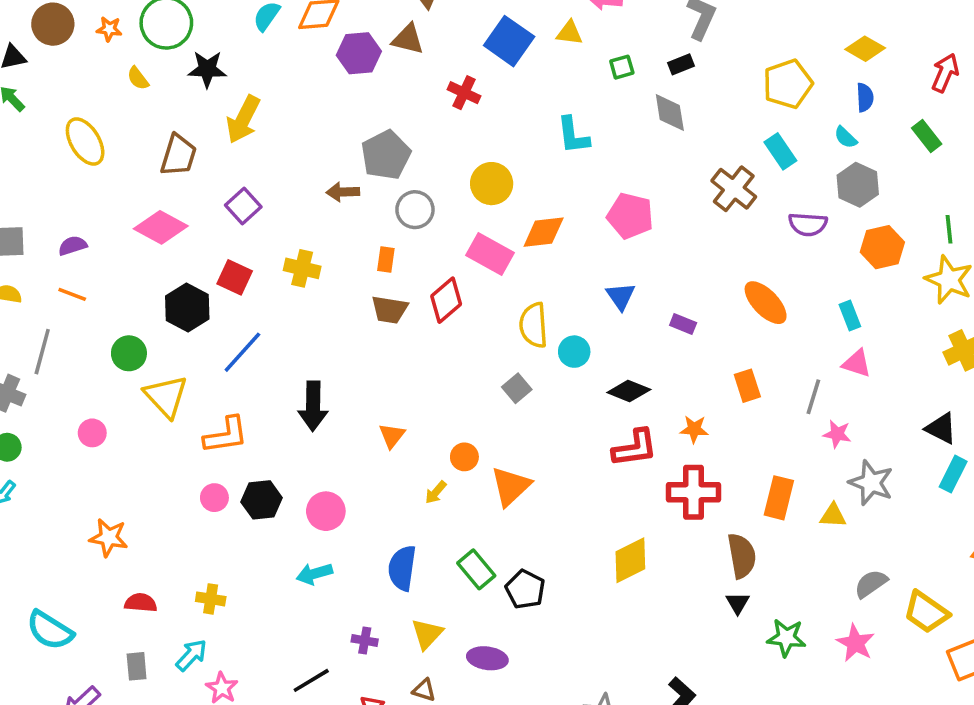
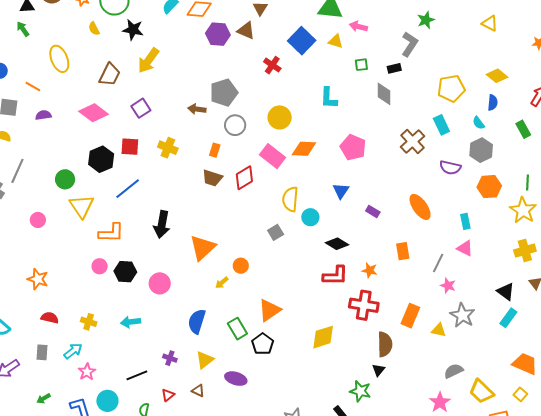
red square: (235, 277) -> (130, 147), turned -30
orange line: (72, 294) -> (33, 87), moved
orange triangle: (392, 436) -> (203, 248), size x1.8
orange triangle: (511, 486) -> (269, 310), moved
cyan arrow: (314, 574) -> (131, 322), moved
green star: (786, 638) -> (360, 391), moved

